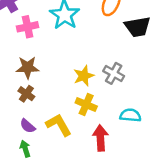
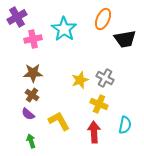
yellow cross: (86, 104) -> (99, 104), moved
cyan semicircle: (130, 115) -> (125, 125), moved, turned 96
purple semicircle: (28, 126) -> (28, 114), moved

